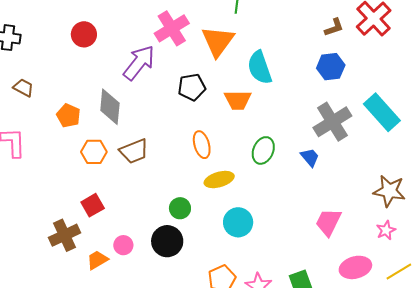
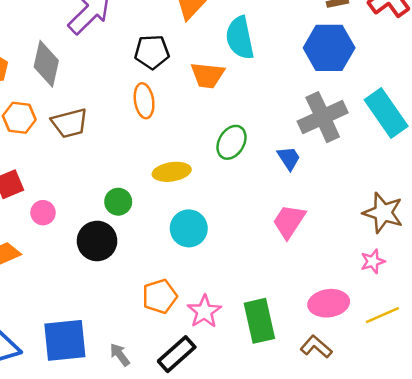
blue hexagon: (331, 67) -> (329, 48), size x1.4
orange ellipse: (202, 145) -> (144, 101), moved
pink trapezoid: (328, 222) -> (289, 221), moved
pink circle: (123, 245) -> (43, 213), moved

